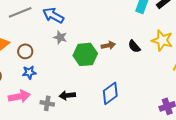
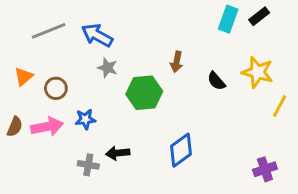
brown arrow: (108, 45) -> (177, 62), moved, turned 112
blue star: (29, 72) -> (85, 119), moved
pink arrow: (19, 96) -> (47, 127), moved

